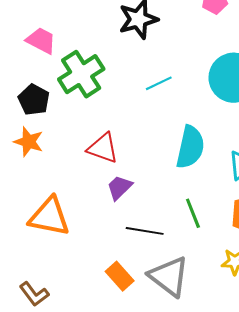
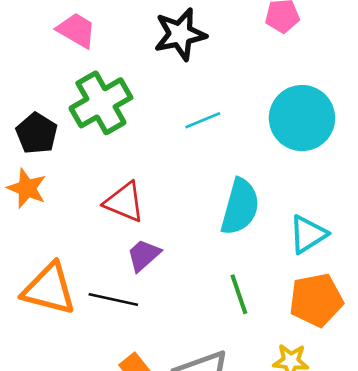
pink trapezoid: (41, 41) -> (77, 30), moved
black line: (145, 231) -> (113, 300), moved

